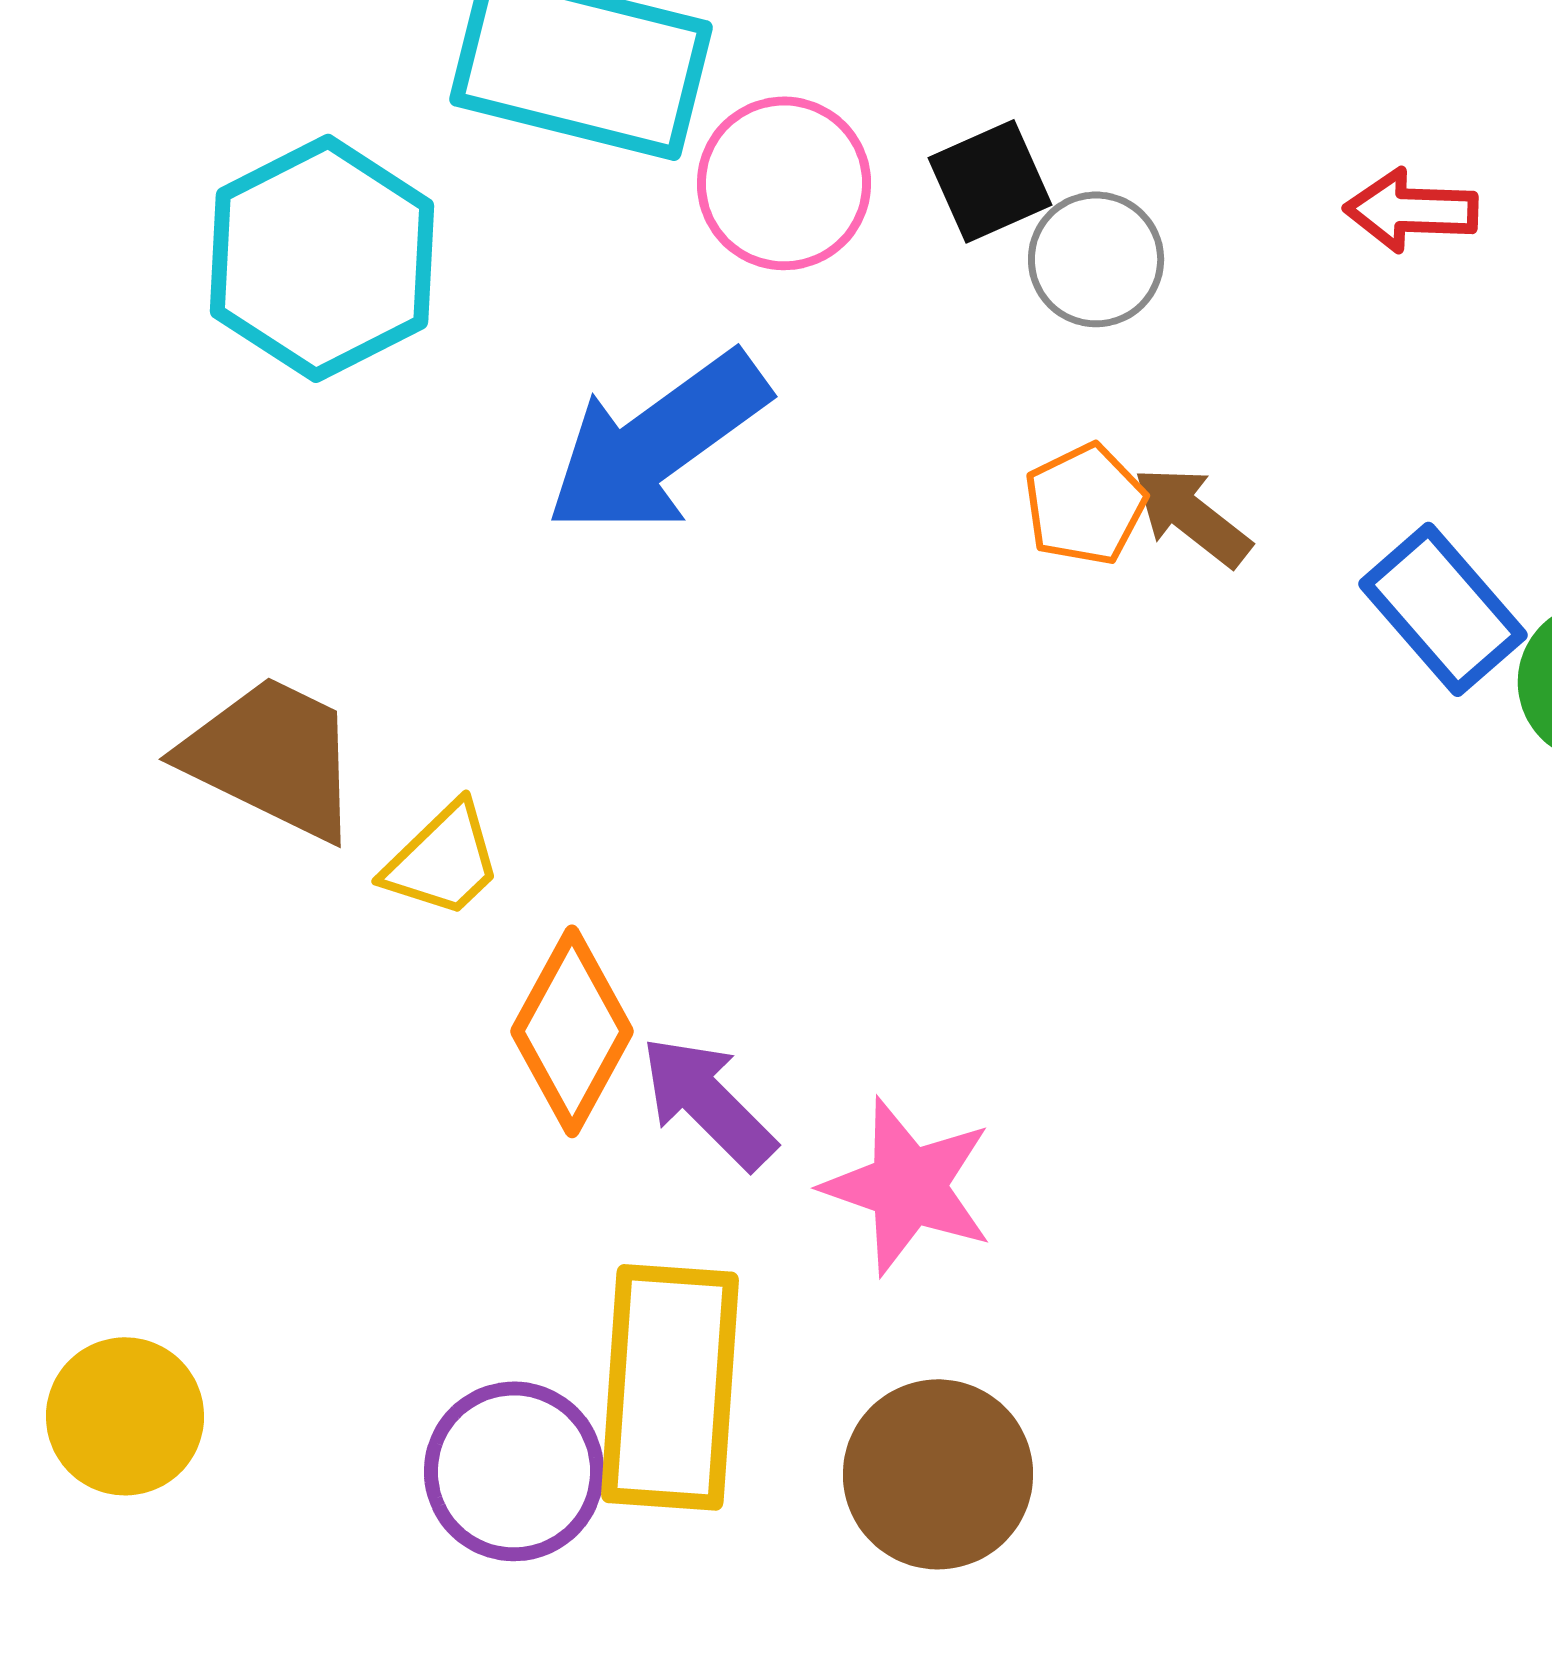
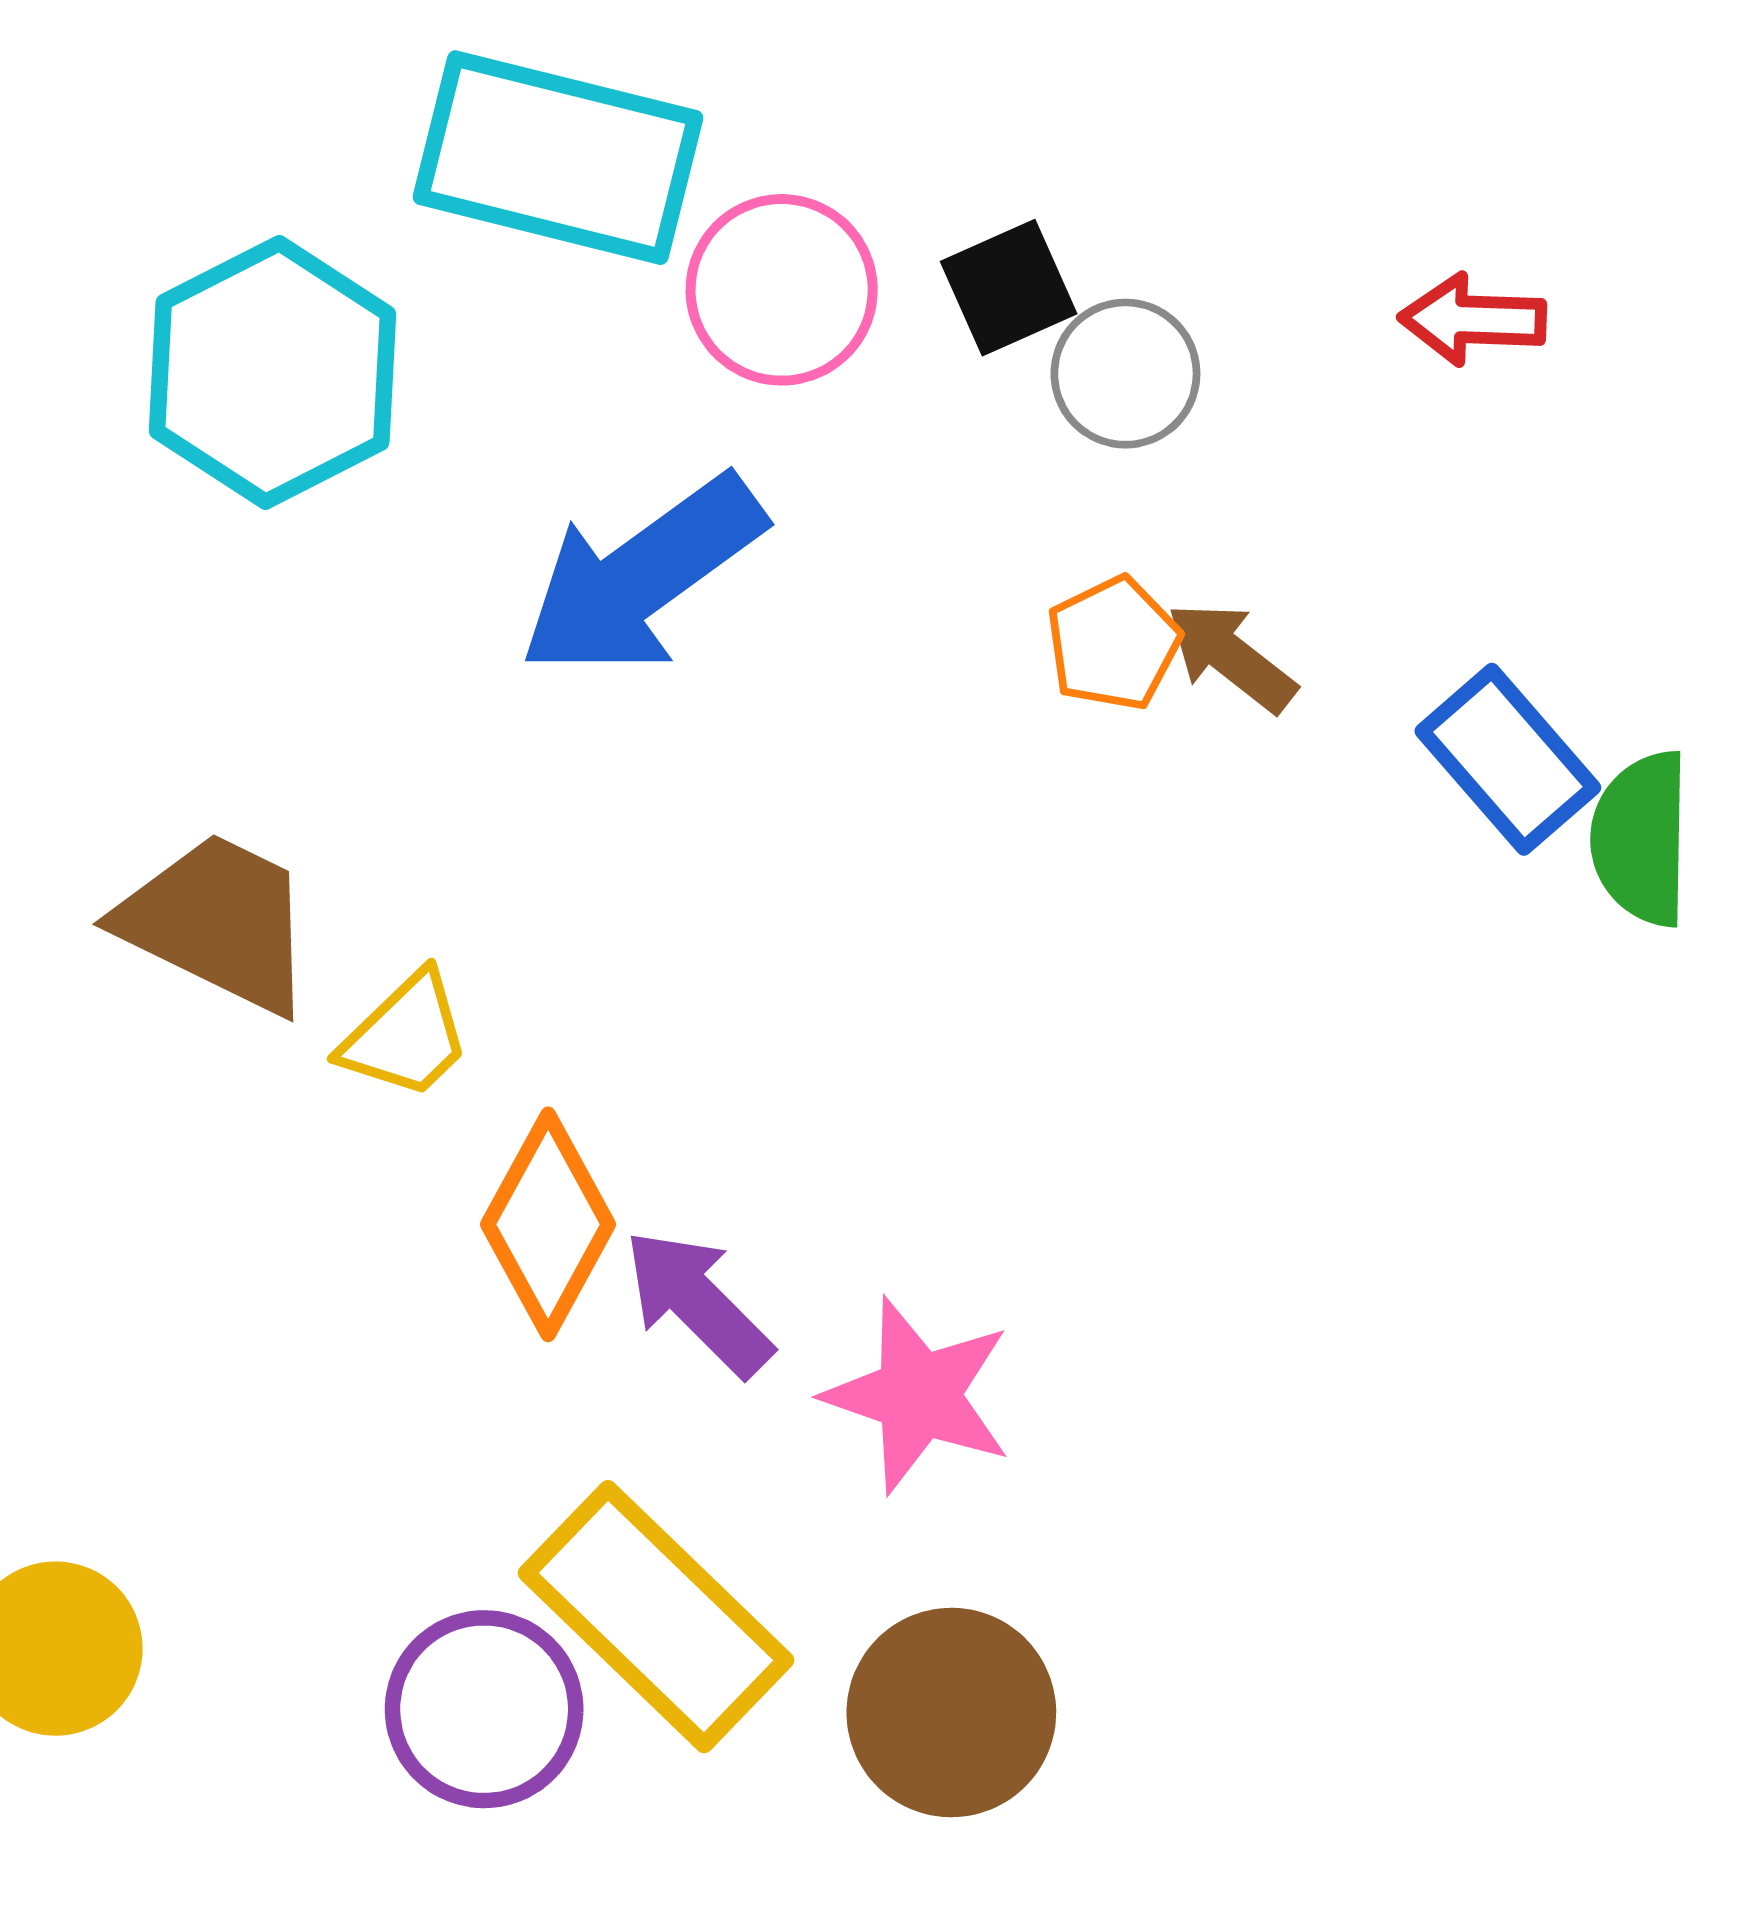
yellow rectangle: (670, 1387) -> (656, 1617), turned -50

